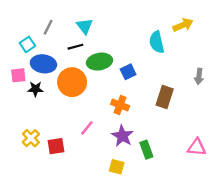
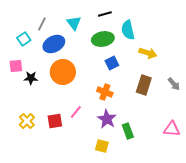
yellow arrow: (183, 25) -> (148, 53), moved, turned 42
cyan semicircle: (157, 42) -> (128, 30), moved
black line: (75, 47) -> (105, 14), moved
green ellipse: (99, 62) -> (103, 39), moved
blue ellipse: (43, 64) -> (54, 44), moved, turned -35
gray arrow: (199, 76) -> (174, 84), moved, turned -48
red square: (56, 146) -> (55, 121), moved

